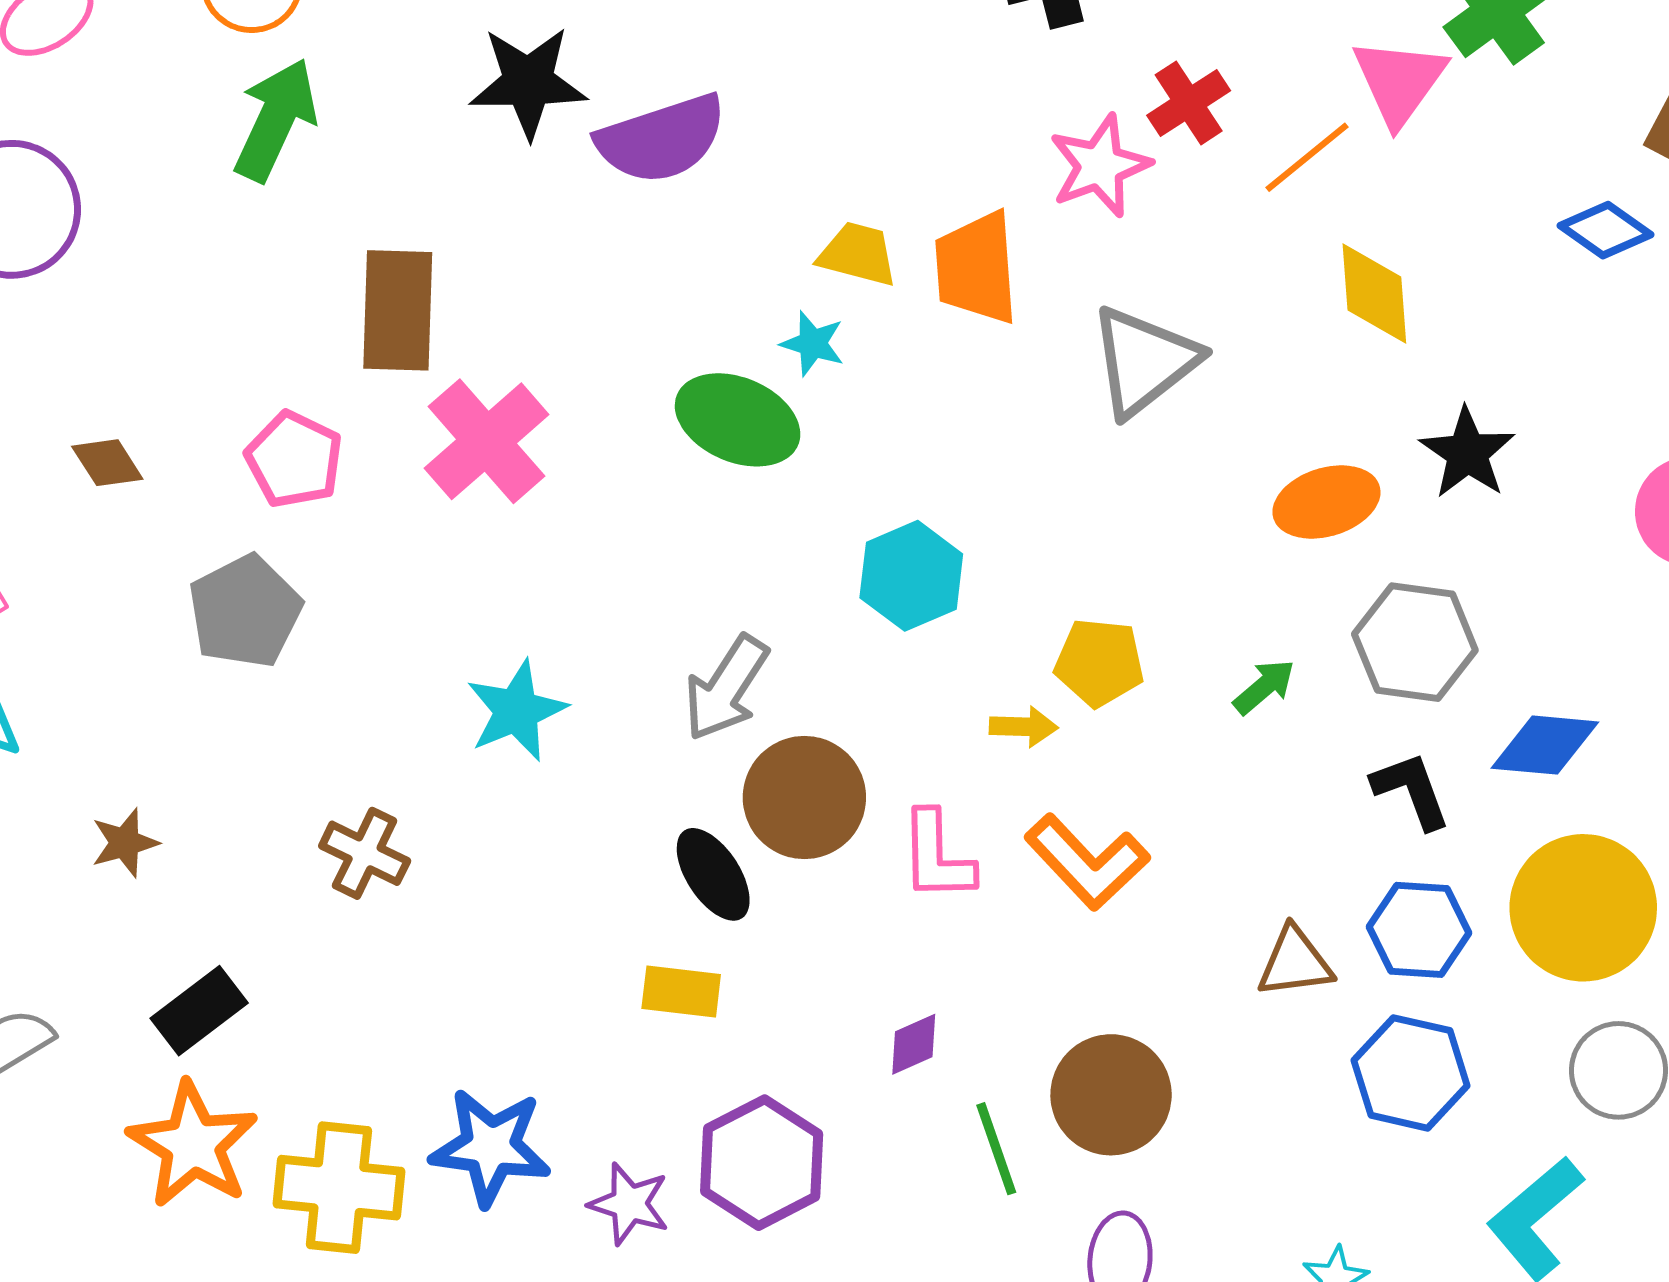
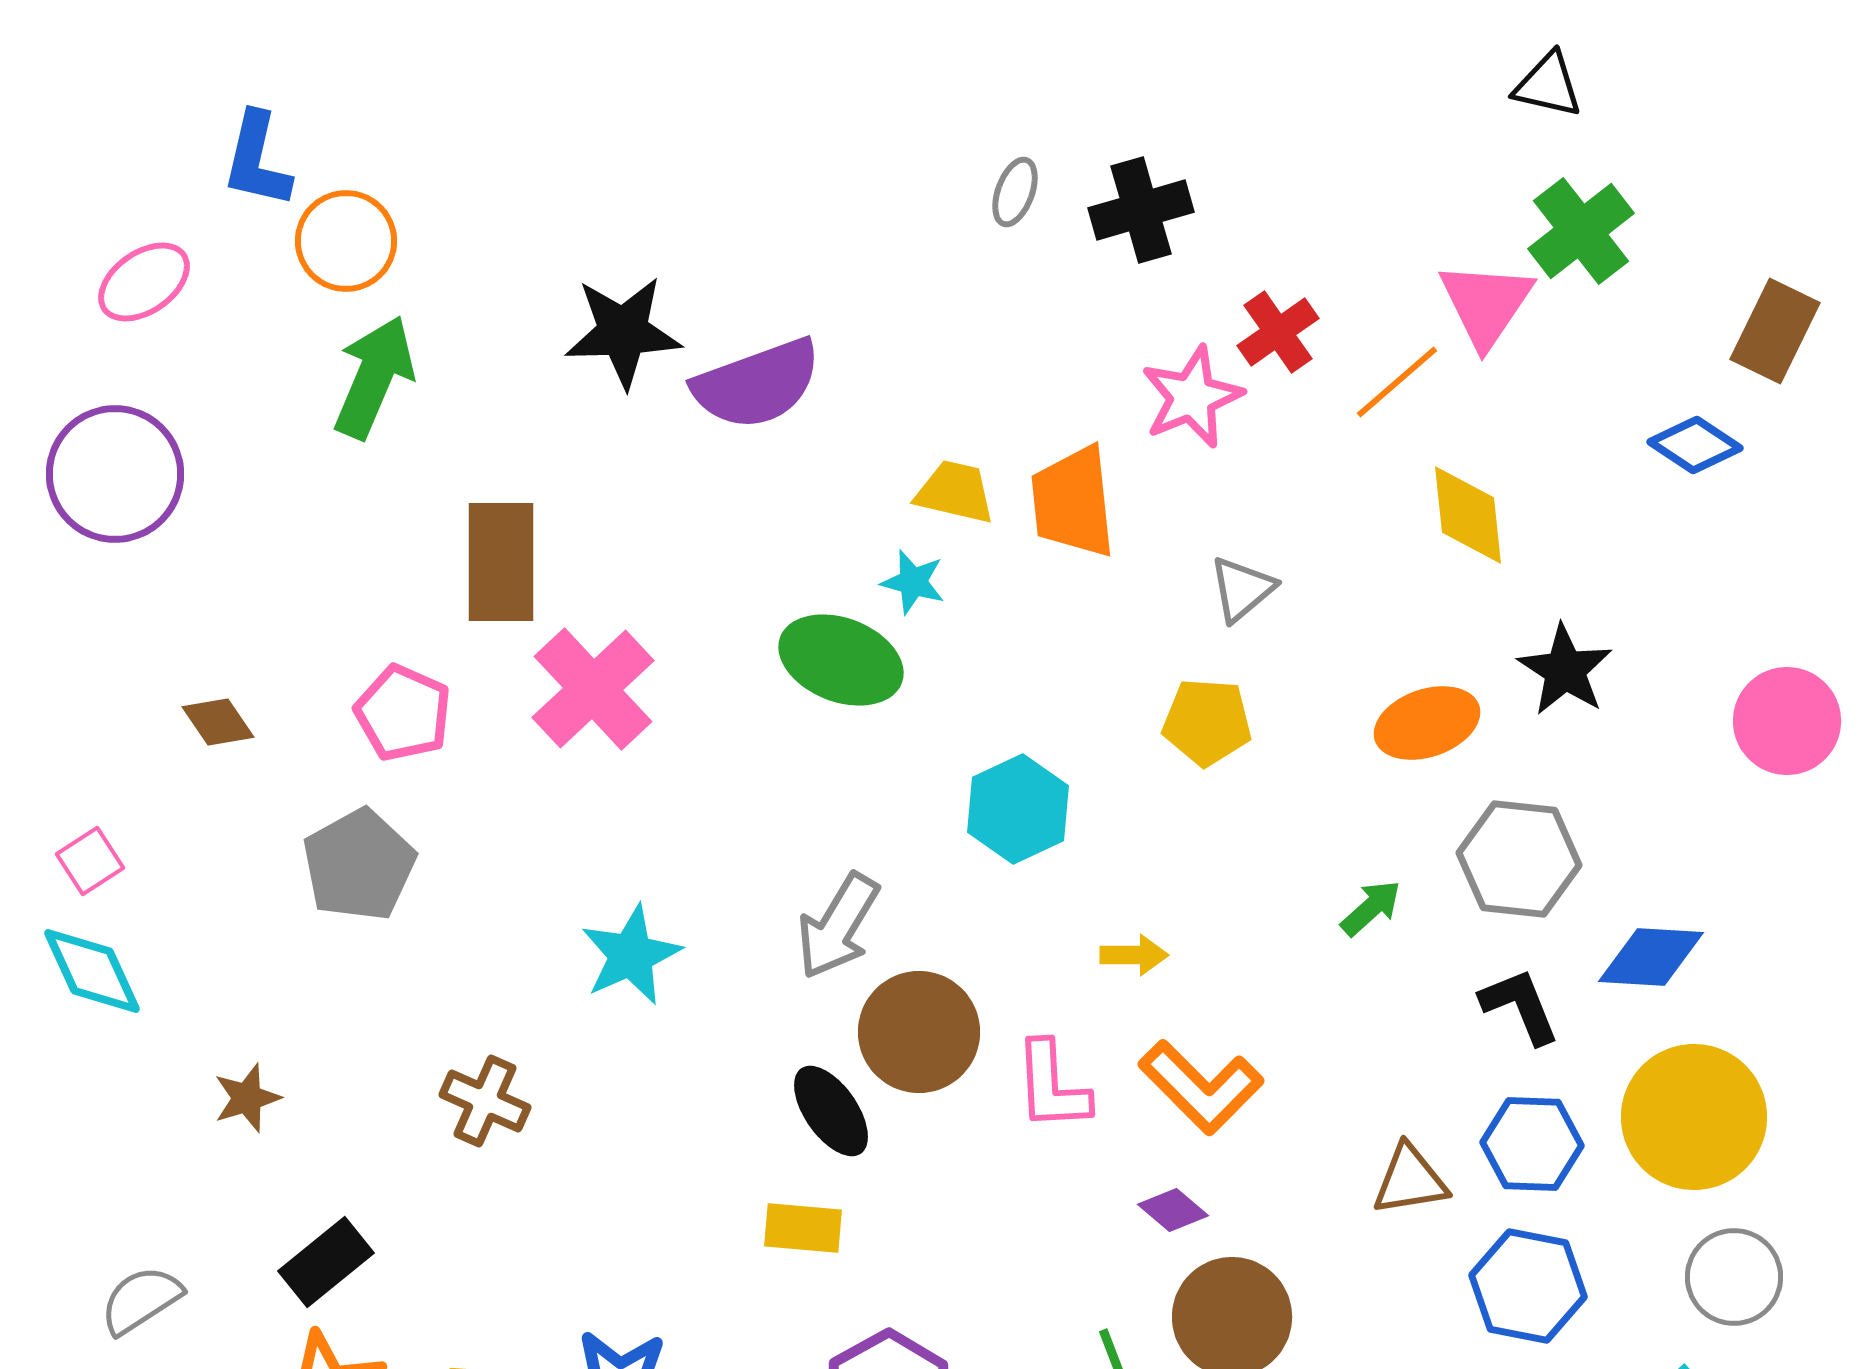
gray triangle: (1144, 361) -> (1242, 589), size x0.6
yellow pentagon: (1099, 662) -> (1207, 722), moved
purple diamond: (914, 1044) -> (1173, 1210), moved, turned 66

